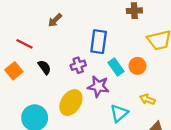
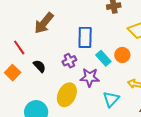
brown arrow: (55, 20) -> (44, 23), size x1.6
red line: (24, 44) -> (19, 47), turned 35

